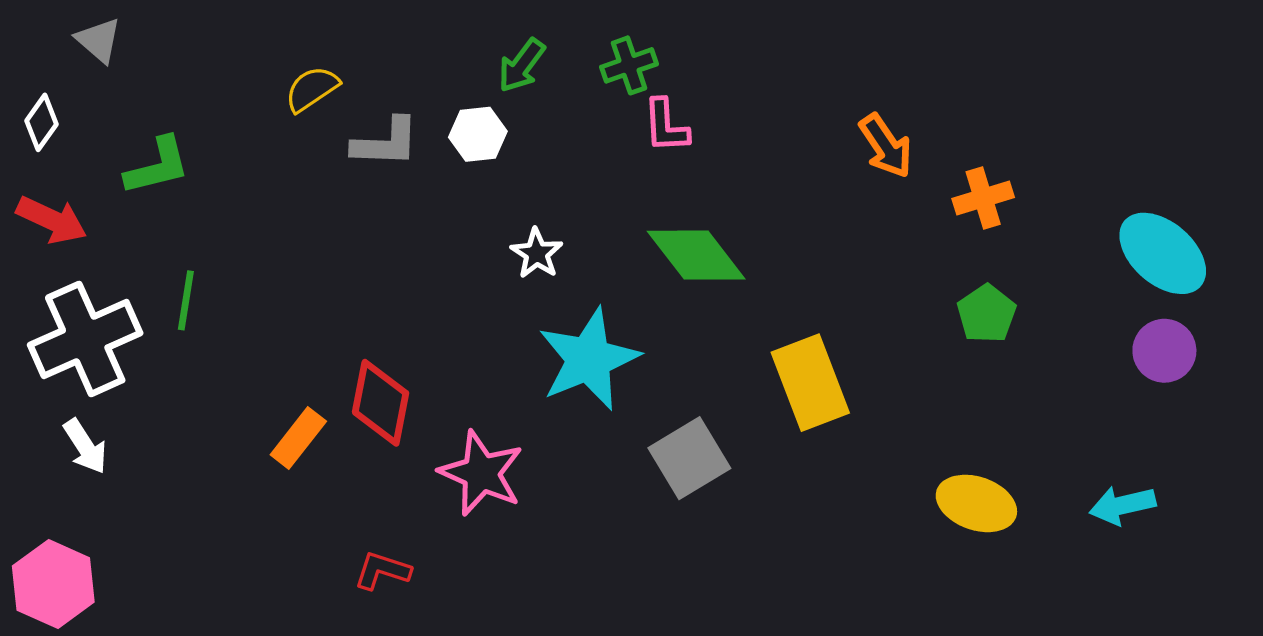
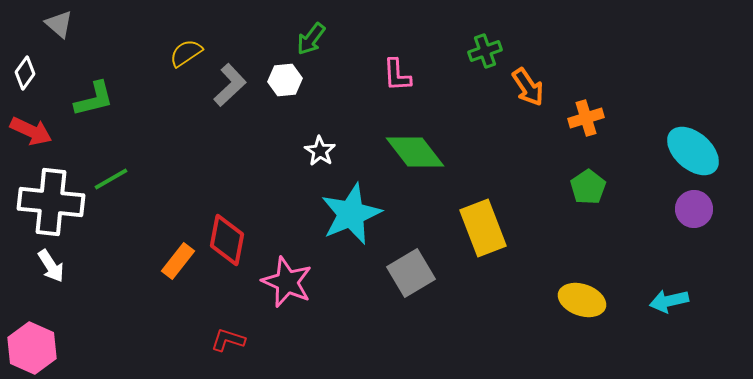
green cross: (629, 65) -> (485, 51), moved
gray L-shape: (386, 143) -> (230, 85), turned -45
green line: (186, 300) -> (111, 179), turned 51
white cross: (85, 339) -> (51, 202), turned 30

